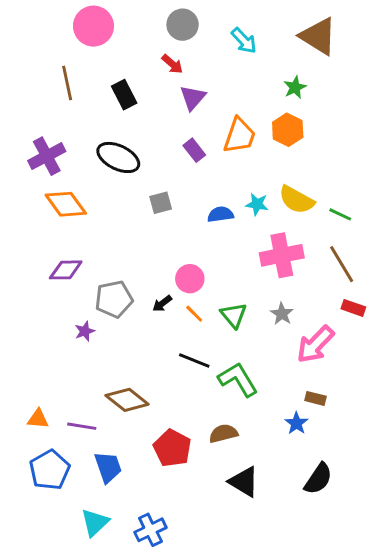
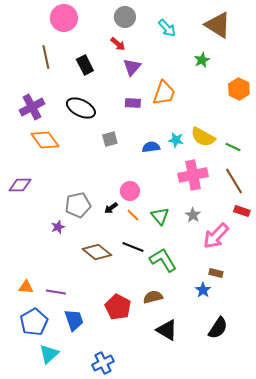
orange hexagon: (288, 130) -> (239, 89), moved
purple rectangle: (194, 150) -> (133, 103), turned -49
purple diamond: (66, 270) -> (20, 185), moved
brown diamond: (127, 400) -> (97, 252), moved
cyan triangle: (95, 523) -> (49, 354), moved

